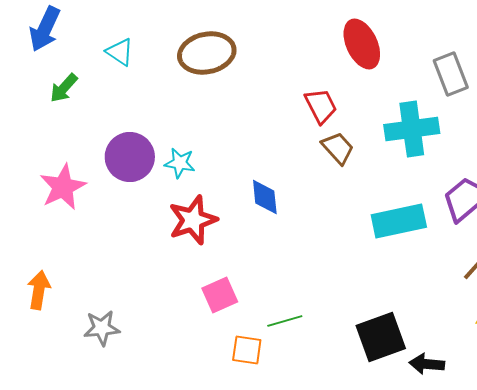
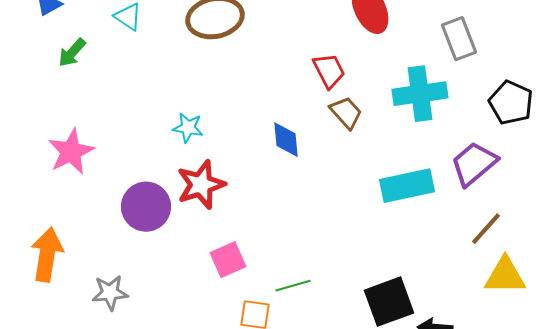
purple circle: (130, 157) -> (146, 207), moved
blue diamond: (265, 197) -> (286, 140), moved
orange arrow: (39, 290) -> (47, 255), size x1.4

